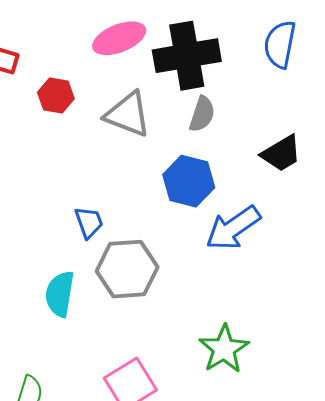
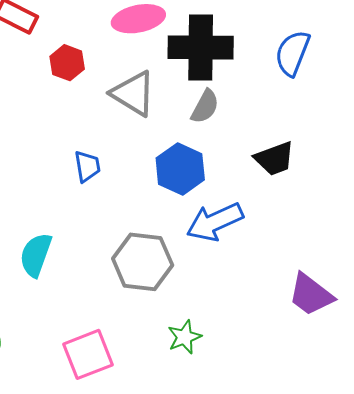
blue trapezoid: (89, 222) -> (87, 166), moved
gray hexagon: (127, 269) -> (143, 262), moved
green star: (224, 349) -> (185, 337), size x0.7

